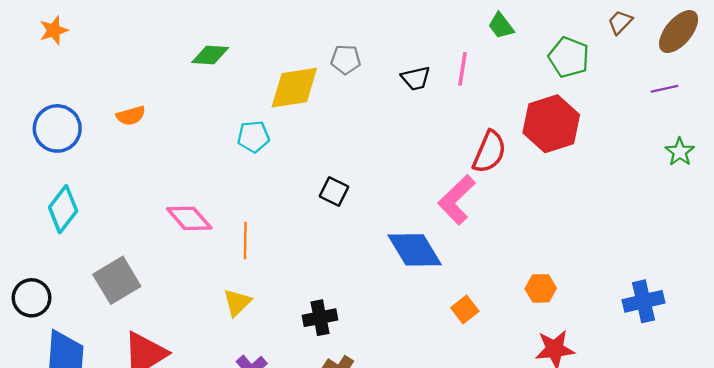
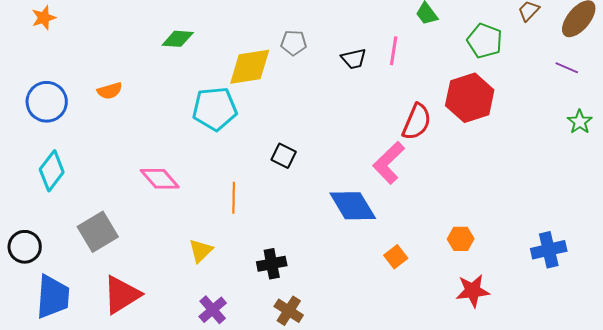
purple line: (665, 89) -> (567, 68), turned 35
cyan pentagon: (253, 137) -> (215, 109), size x1.6
orange line: (245, 241) -> (234, 198), moved

